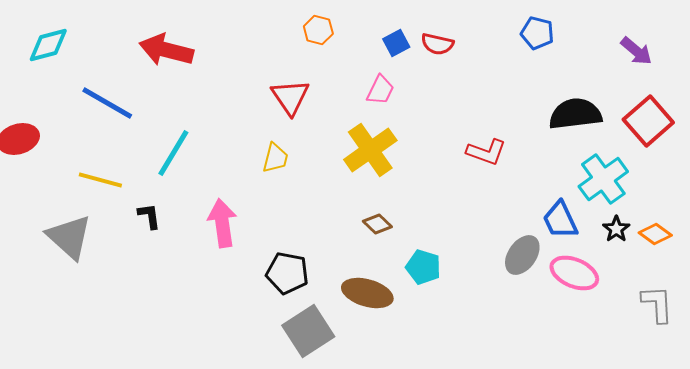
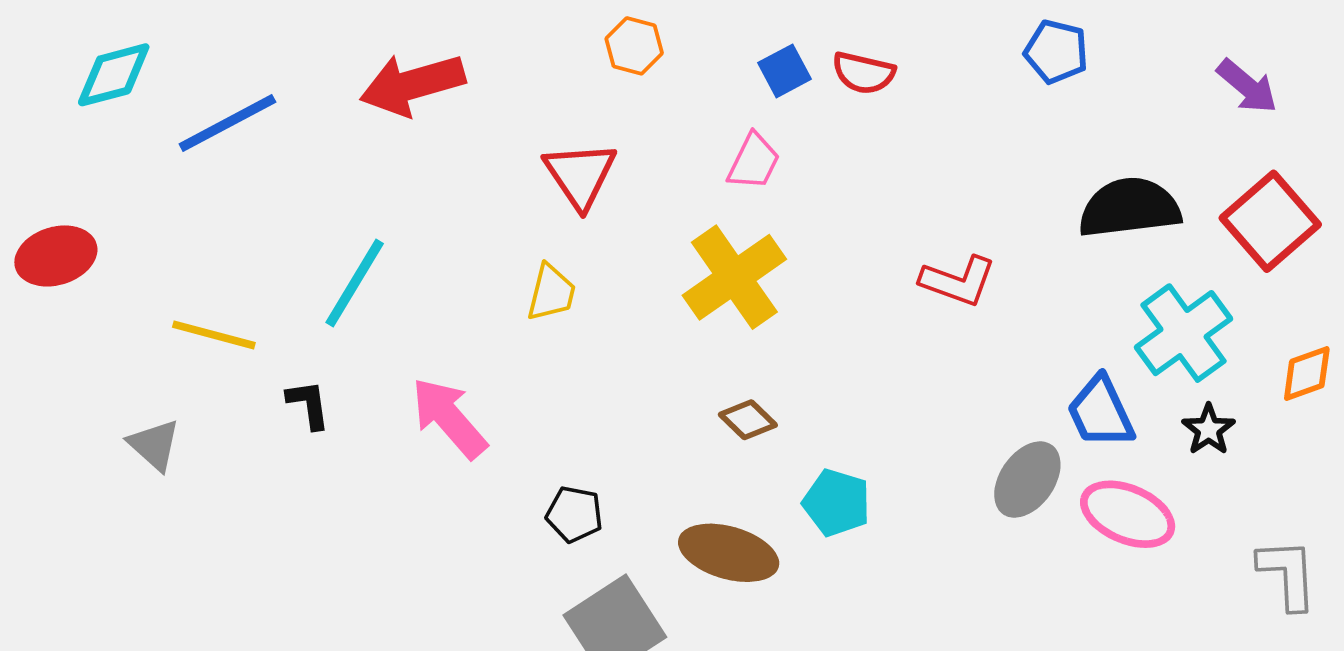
red arrow: (166, 50) -> (412, 84), moved, turned -30
blue line: (107, 103) -> (227, 123), moved, turned -58
pink arrow: (222, 223) -> (449, 418), turned -33
orange diamond: (655, 234) -> (1307, 374), moved, turned -56
gray triangle: (69, 237) -> (154, 445), size x0.6
black pentagon: (287, 273) -> (574, 514), size x0.7

